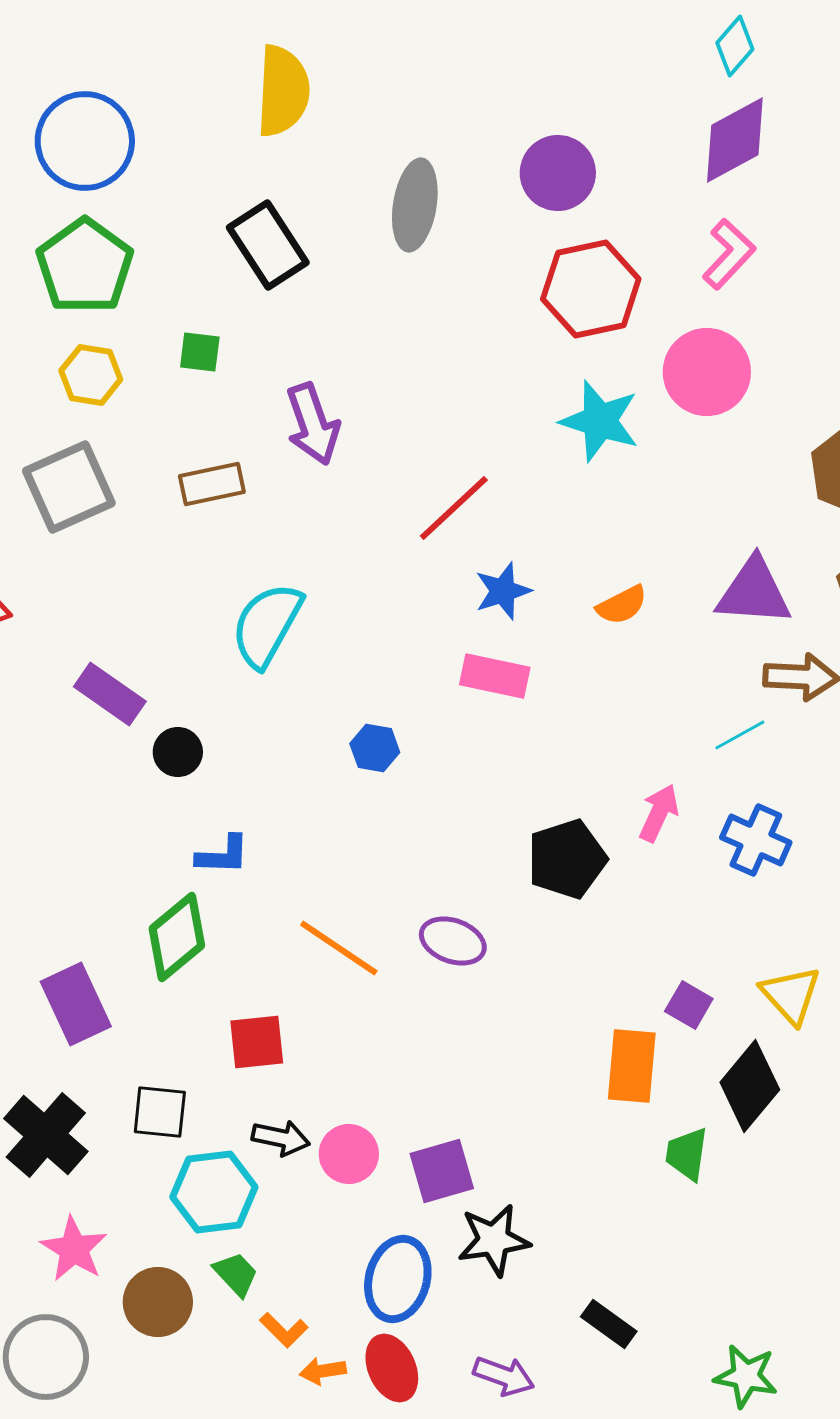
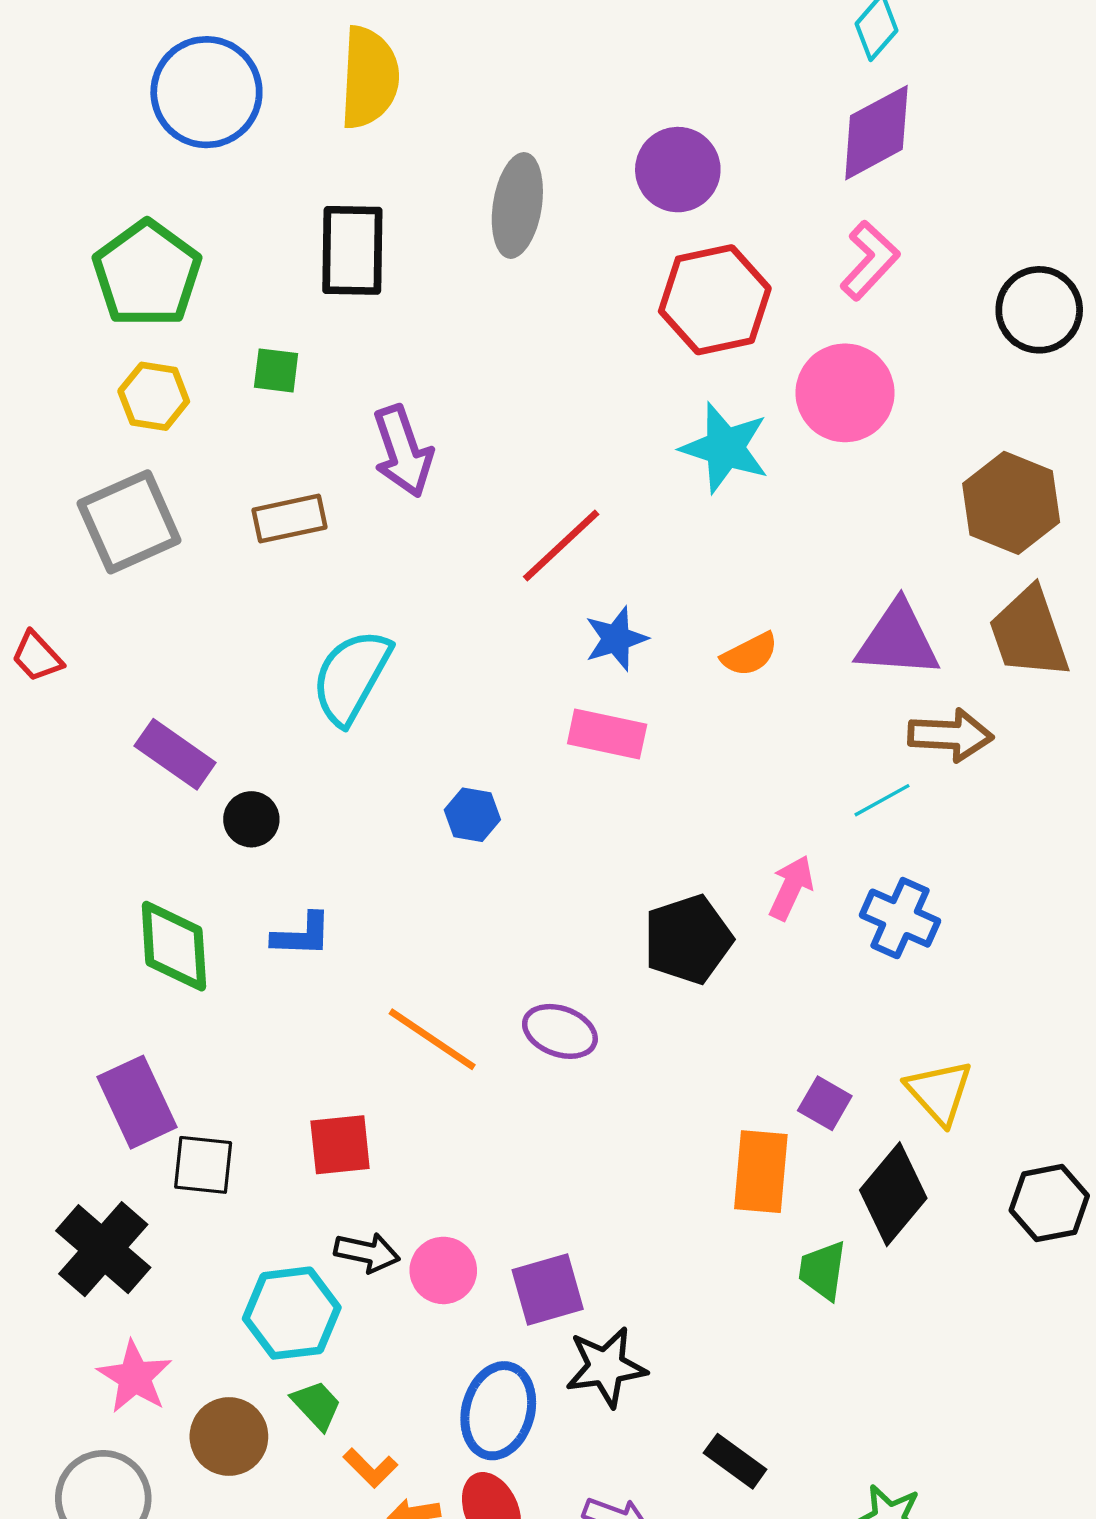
blue circle: (85, 141) -> (206, 92), moved
black rectangle: (268, 245) -> (352, 250), turned 34
green diamond: (177, 937) -> (174, 946), moved, turned -54
black square: (160, 1112) -> (203, 1165), moved

